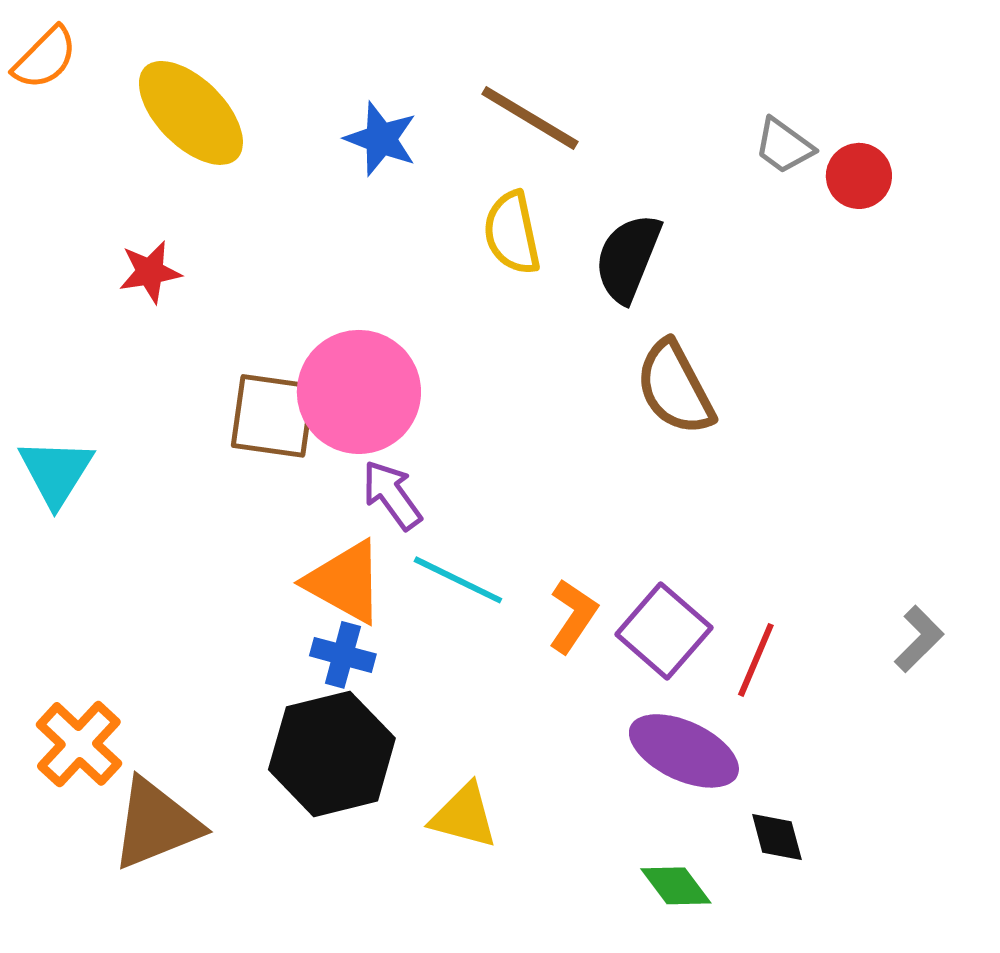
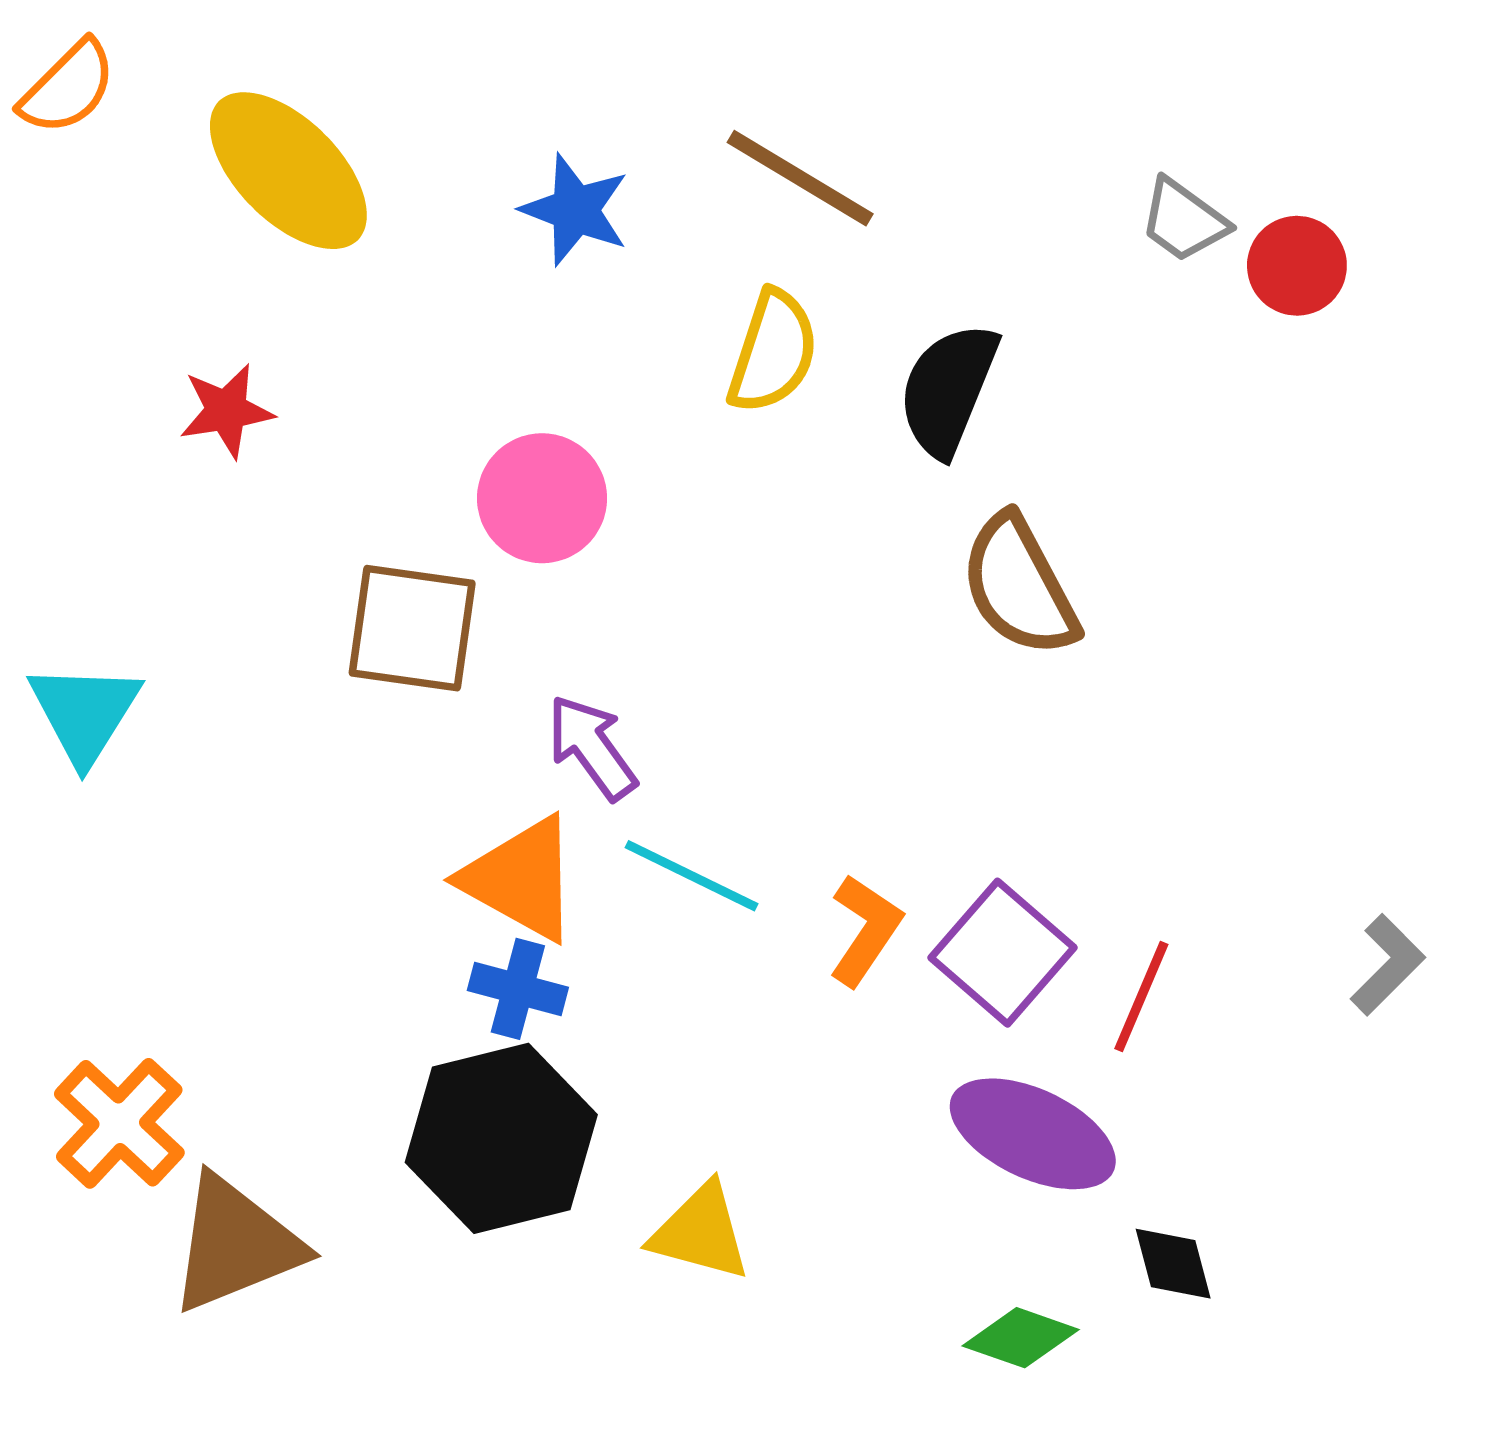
yellow semicircle: (512, 233) -> (773, 352), turned -150
pink circle: (359, 392) -> (542, 498), moved, size x0.7
green diamond: (676, 886) -> (1021, 1338), turned -34

